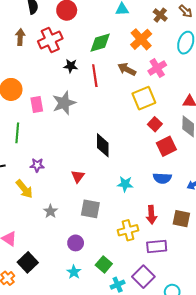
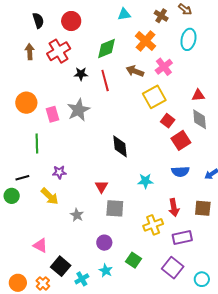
red triangle: (78, 176) -> (102, 187), moved
cyan cross: (118, 285) -> (82, 279), moved

